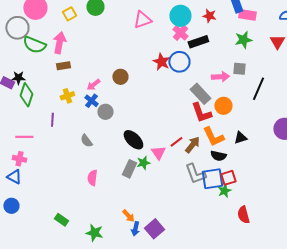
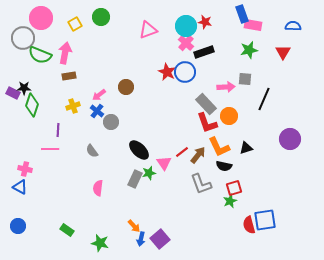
red star: (209, 16) -> (205, 22), moved
pink line: (24, 137) -> (50, 149), moved
blue square: (212, 179) -> (265, 220), moved
blue circle: (11, 206) -> (18, 226), moved

